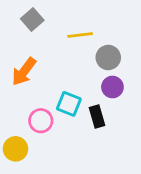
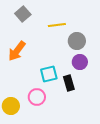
cyan square: (69, 104) -> (49, 74), turned -36
pink circle: (41, 121) -> (37, 97), moved

